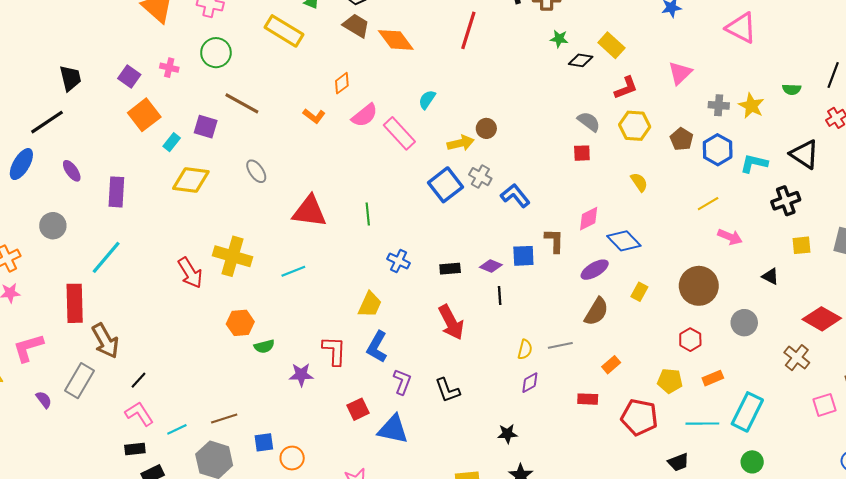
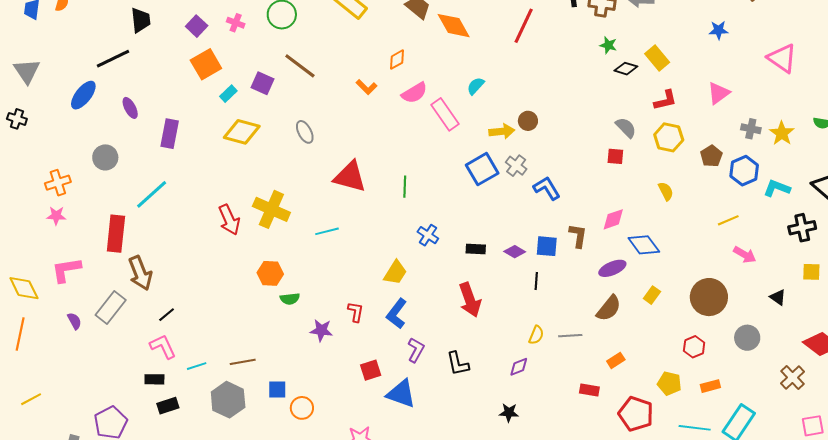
black line: (500, 296) -> (536, 281), moved
red L-shape: (334, 351) -> (356, 312), size x0.7
purple diamond: (530, 383) -> (519, 367), moved

